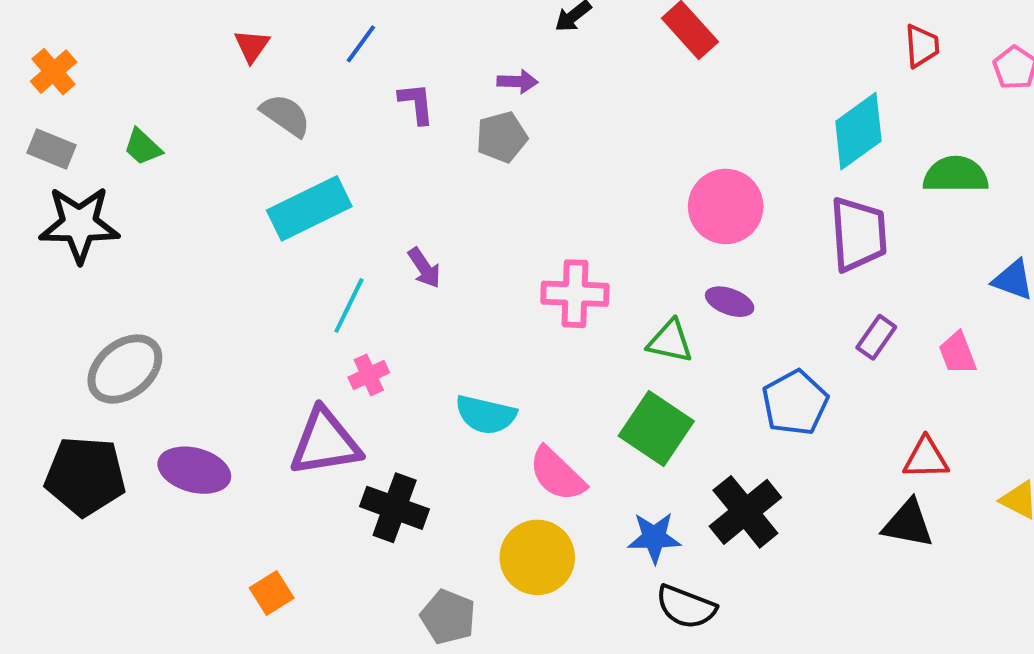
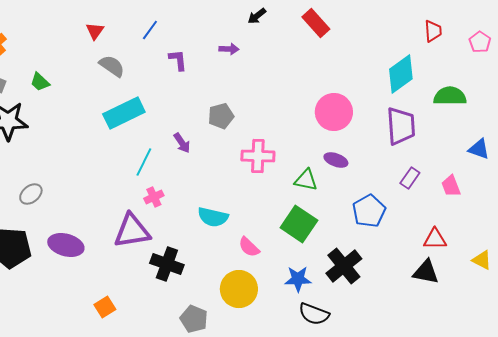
gray pentagon: (502, 137) -> (221, 116), moved
gray ellipse: (125, 369) -> (31, 194), size x0.6
pink semicircle: (557, 474) -> (249, 247), size x0.7

